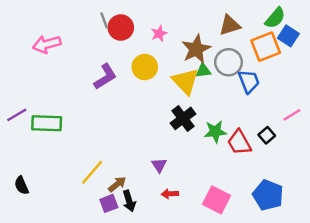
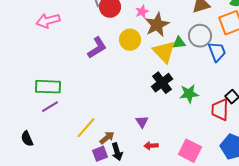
brown star: (196, 49) -> (157, 25), moved
purple line: (17, 115) -> (50, 107), moved
red trapezoid: (239, 142) -> (220, 110), moved, turned 30

